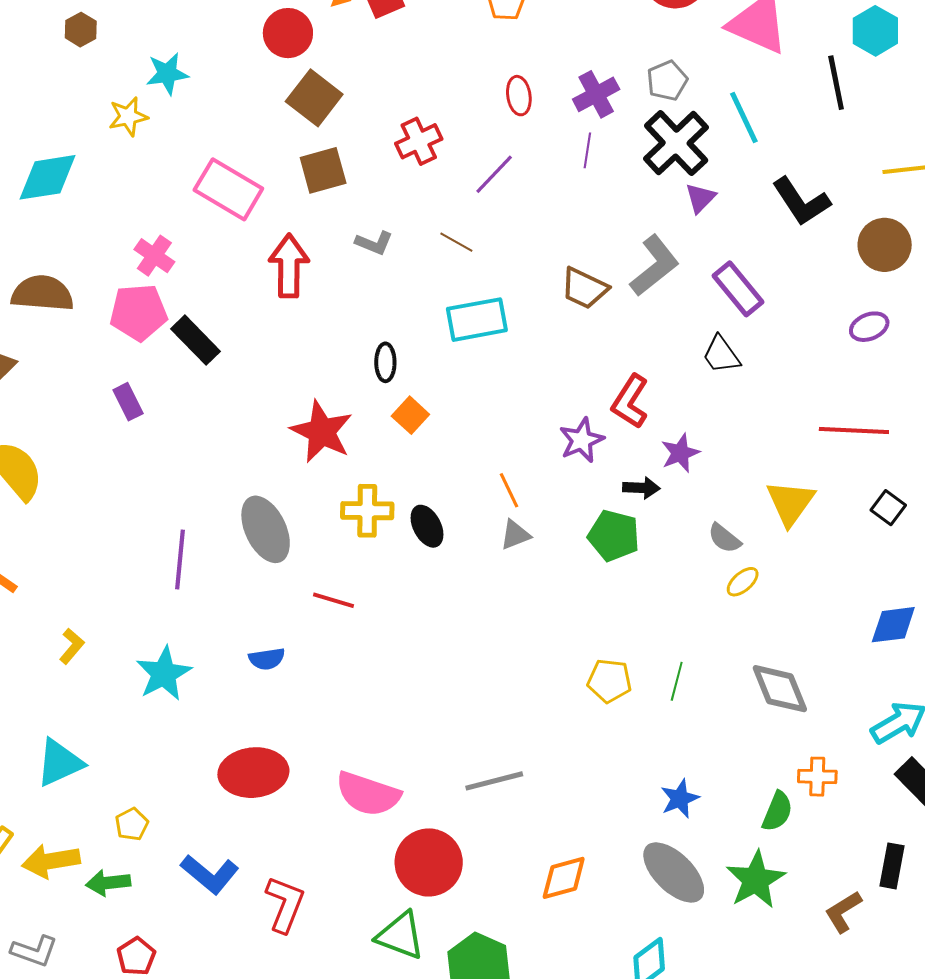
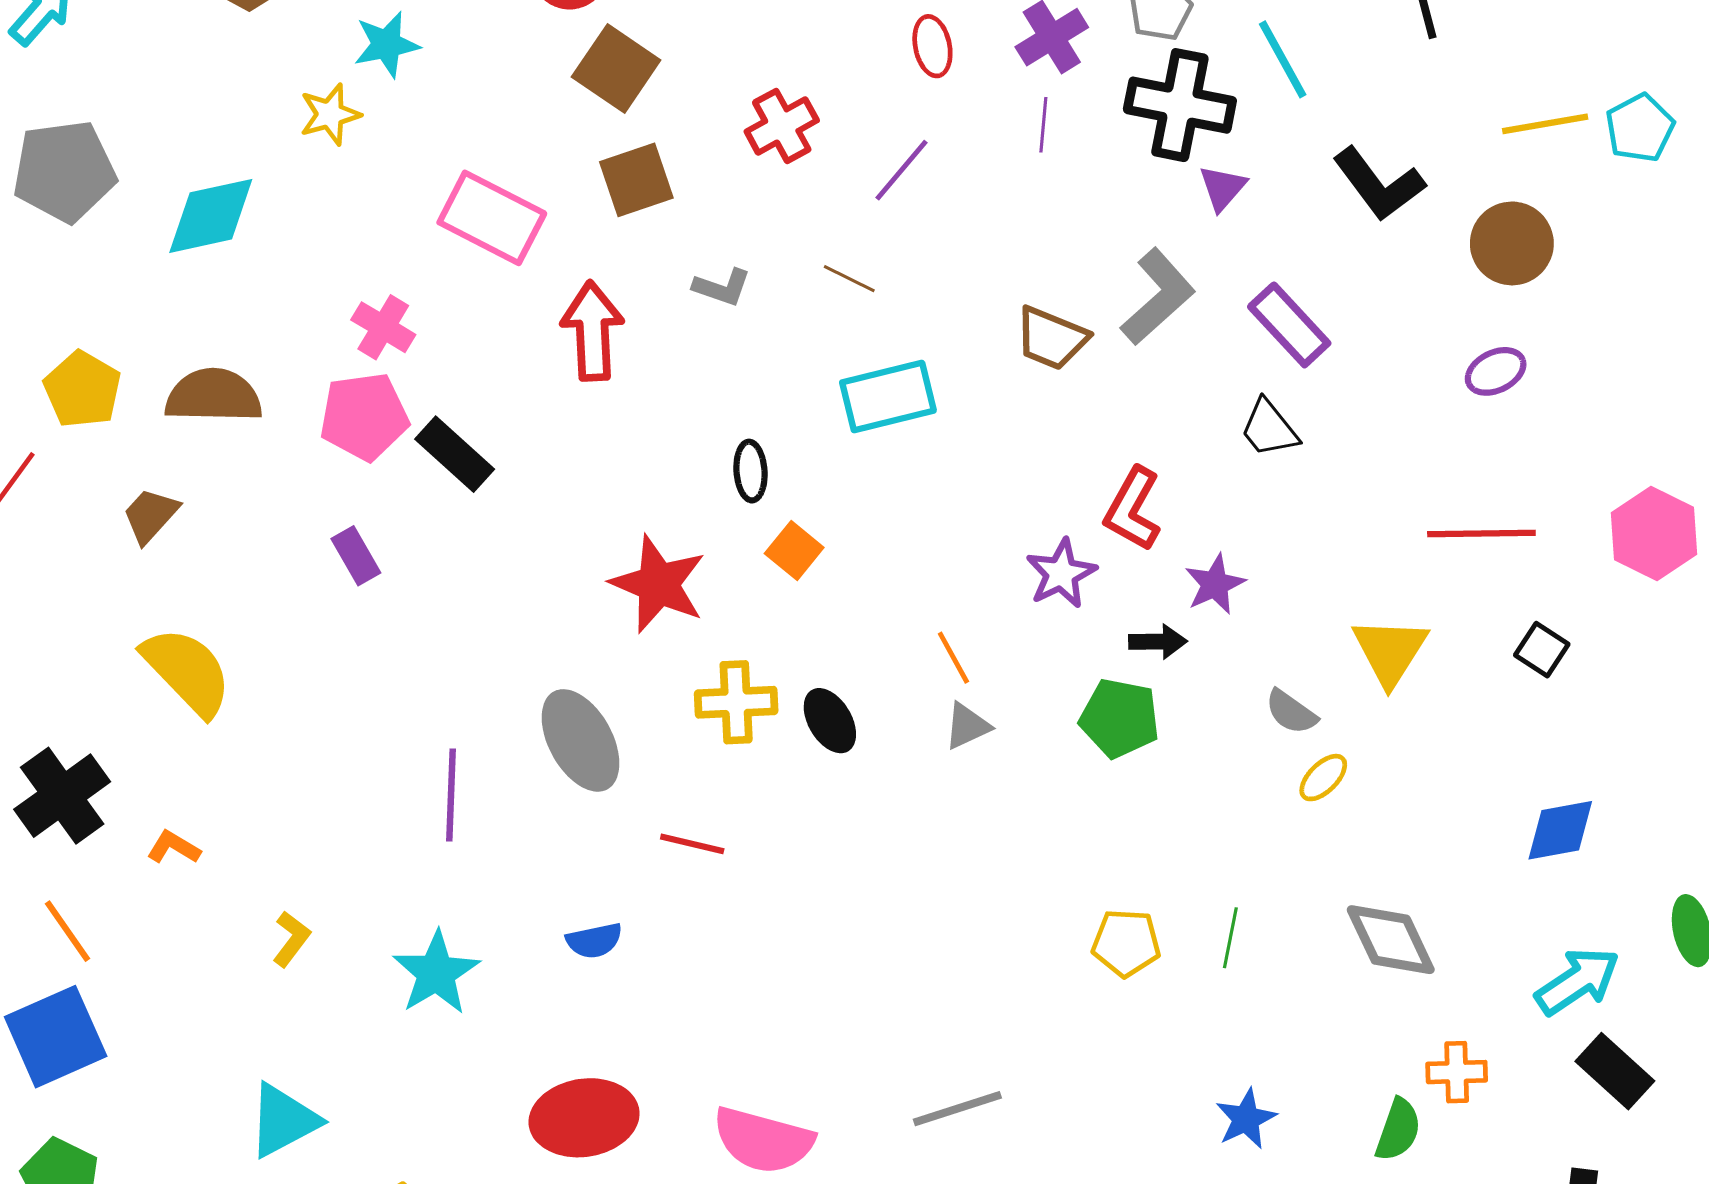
black cross: (676, 143) -> (1180, 105), turned -32

